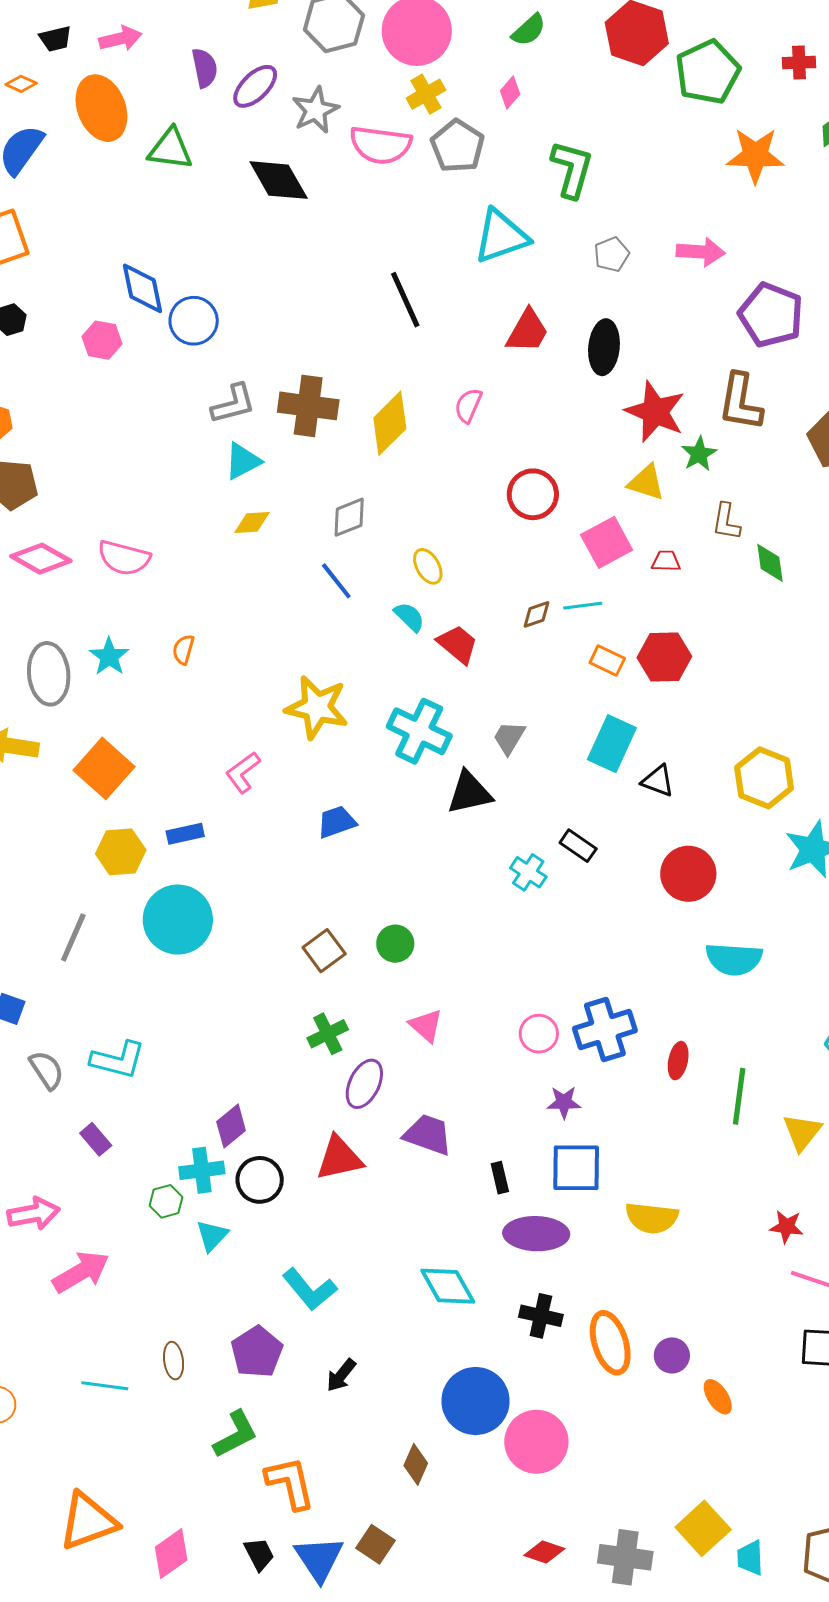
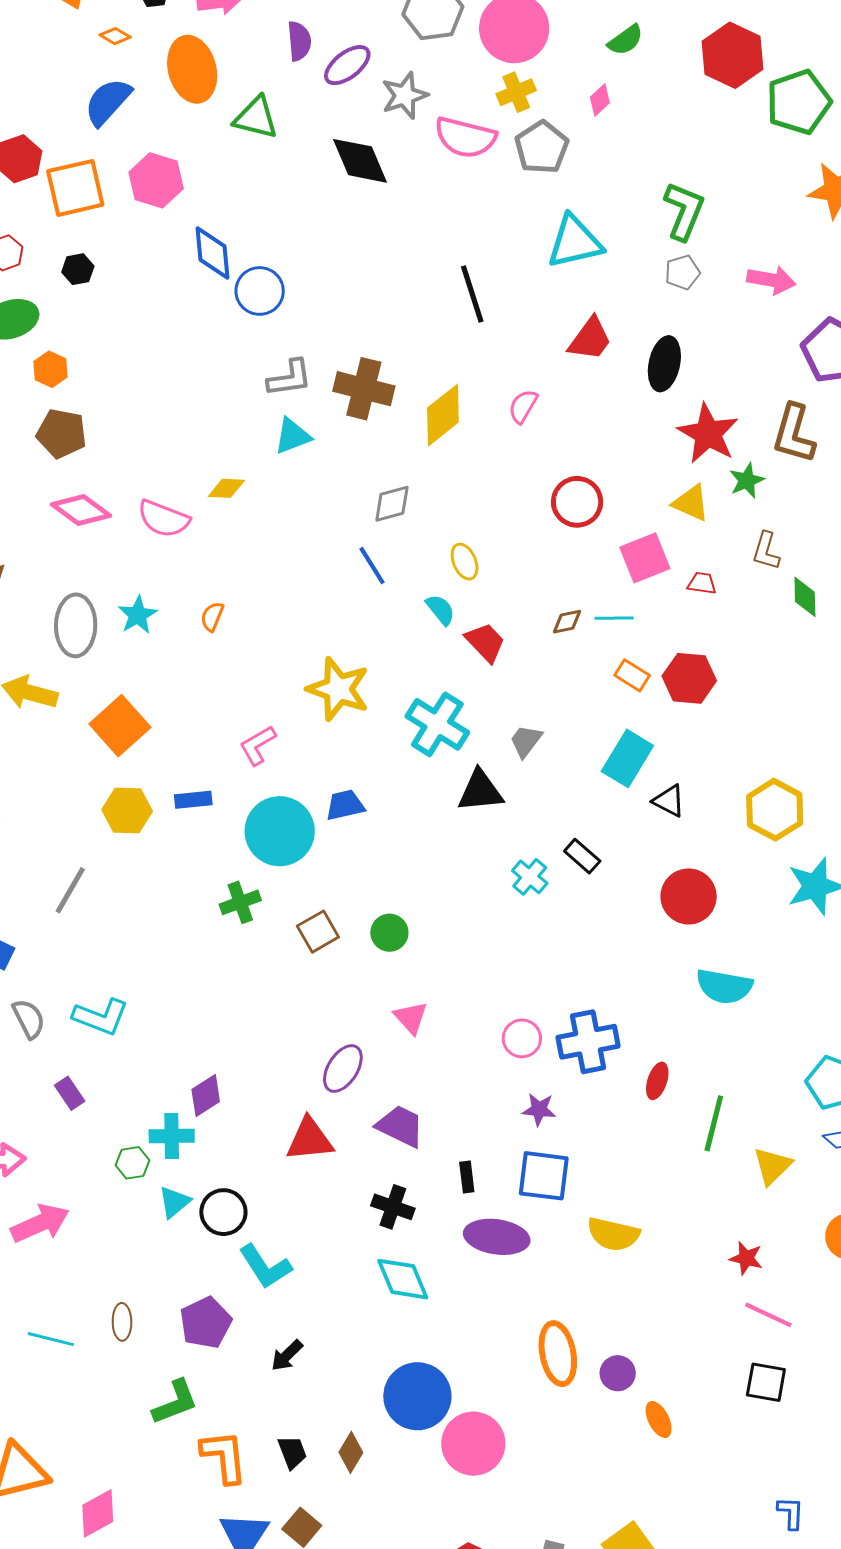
green L-shape: (572, 169) -> (684, 211), moved
pink hexagon: (102, 340) -> (156, 180), moved, size x1.4
yellow diamond: (252, 522) -> (226, 488), moved
cyan circle: (178, 920) -> (280, 831), moved
green cross: (328, 1034) -> (240, 902), moved
black circle: (260, 1180) -> (223, 1212), moved
black cross: (541, 1316) -> (393, 1207), moved
black trapezoid: (259, 1554) -> (292, 1452), moved

